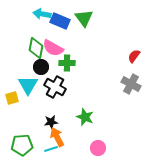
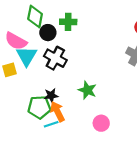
pink semicircle: (53, 48) -> (16, 41), moved
green cross: (67, 63) -> (68, 22), moved
black circle: (41, 67) -> (48, 33), moved
green pentagon: (22, 145) -> (39, 107), moved

